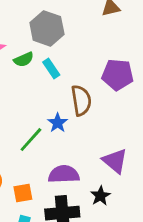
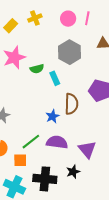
gray hexagon: (47, 28) -> (70, 52), moved
green line: (31, 140) -> (31, 142), moved
purple semicircle: (64, 174) -> (57, 142), moved

